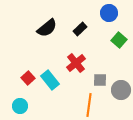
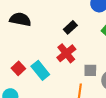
black semicircle: (47, 28) -> (20, 19), moved, turned -130
black rectangle: (80, 29) -> (70, 27), moved

